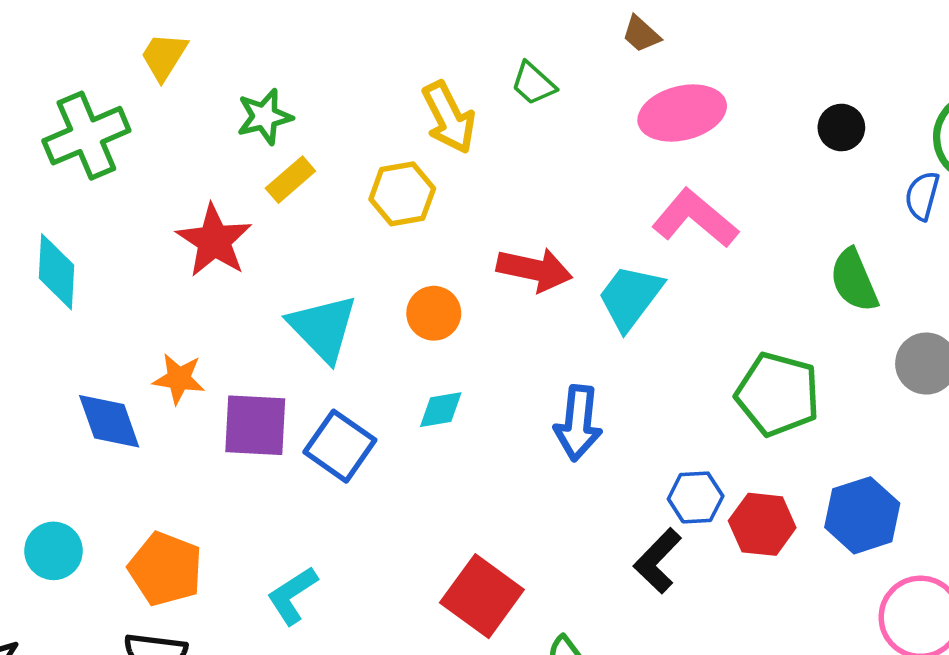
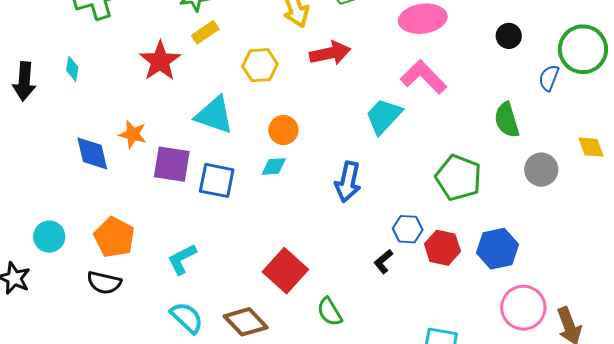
yellow hexagon: (402, 194) -> (260, 65), moved
red arrow: (534, 270) -> (330, 53), moved, turned -30
cyan diamond: (57, 272) -> (72, 69), size x0.6
orange circle: (434, 313) -> (283, 130), moved
cyan triangle: (323, 328) -> (214, 115), turned -33
blue square: (340, 446) -> (217, 180), turned -30
cyan circle: (54, 551) -> (49, 237), moved
black L-shape: (658, 561) -> (383, 262), size x0.7

